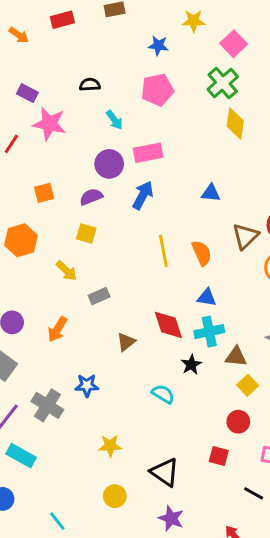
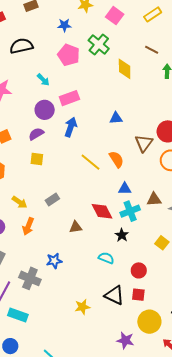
green cross: (223, 83) -> (99, 45), moved
black semicircle: (90, 85) -> (21, 46), moved, size x1.6
pink pentagon: (157, 90) -> (69, 55), turned -30
yellow line: (163, 251) -> (91, 162), turned -30
yellow arrow: (66, 271) -> (20, 202), moved
brown triangle: (126, 342) -> (76, 227), turned 40
brown triangle: (236, 357) -> (154, 199), moved
red circle: (238, 422) -> (139, 270), moved
yellow star: (110, 446) -> (82, 307), moved
red square: (219, 456) -> (138, 295), moved
black triangle: (165, 472) -> (114, 295), moved
yellow circle: (115, 496) -> (149, 322), moved, size x1.5

